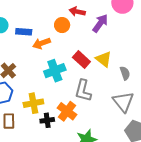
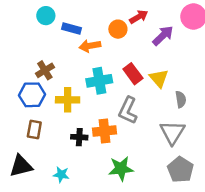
red arrow: (77, 12) -> (139, 17), turned 126
yellow cross: (33, 103) -> (68, 100), moved
orange cross: (67, 111) -> (105, 131), turned 36

